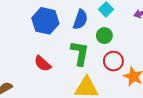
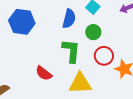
blue hexagon: (45, 21) -> (22, 22), moved
red semicircle: (43, 64) -> (44, 73), moved

